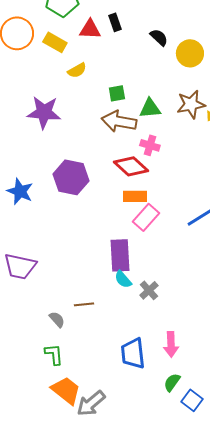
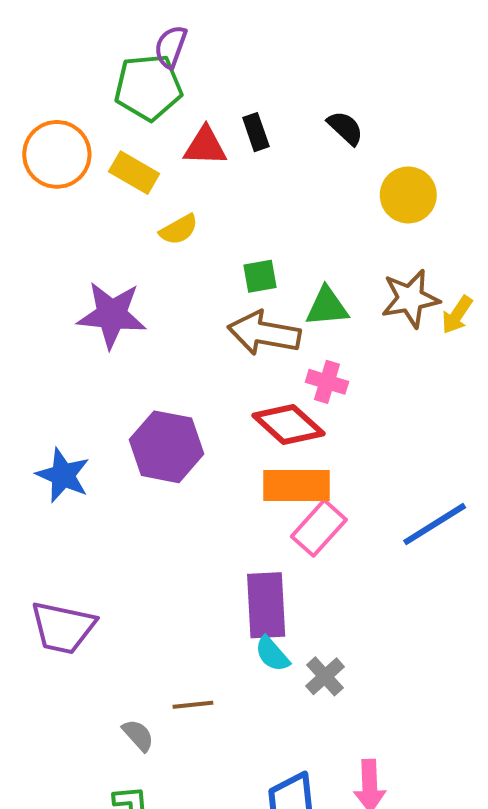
black semicircle: (159, 37) -> (345, 128), moved
orange rectangle: (135, 196) -> (297, 485), size x1.4

